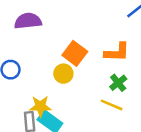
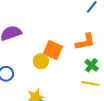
yellow circle: (63, 74) -> (41, 61), moved

